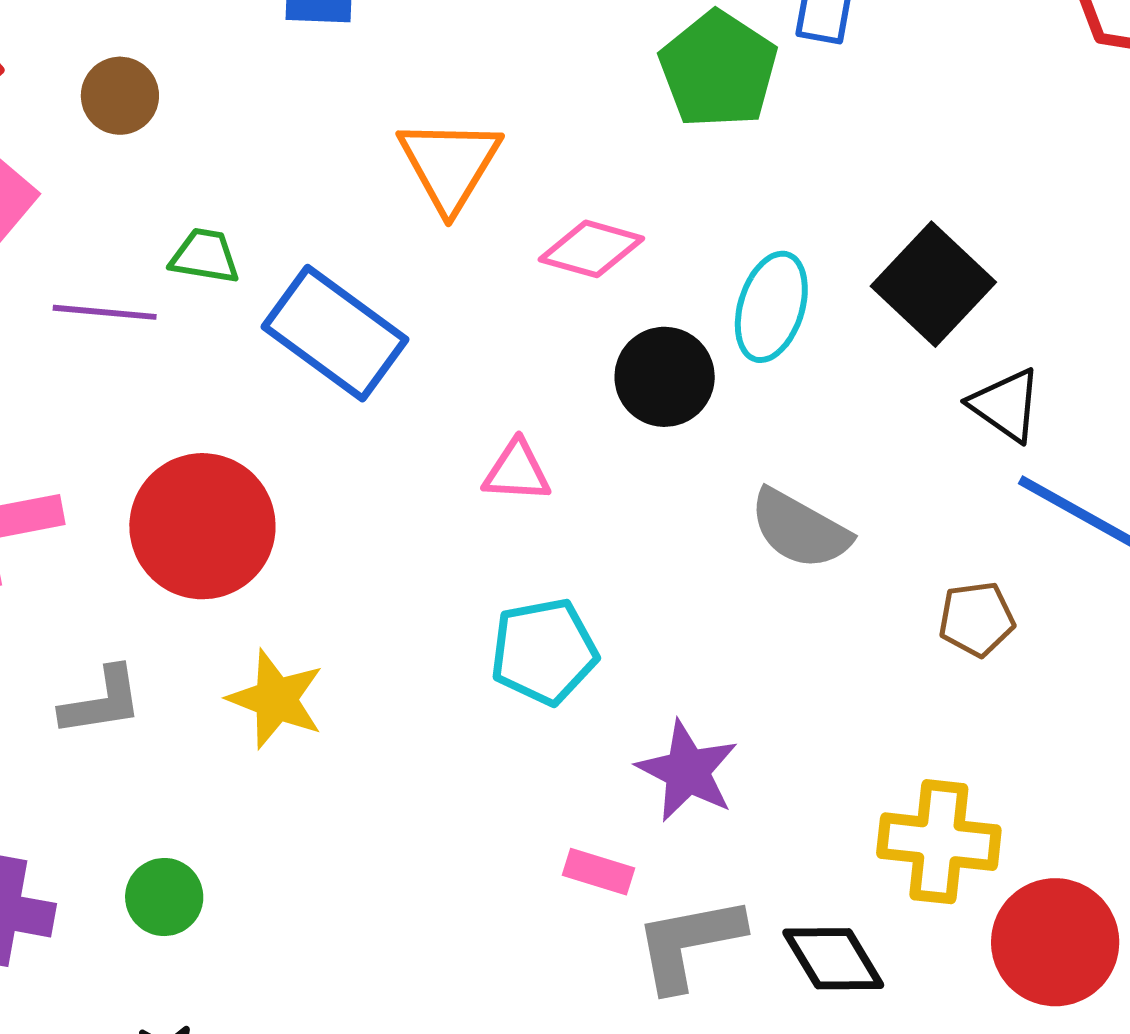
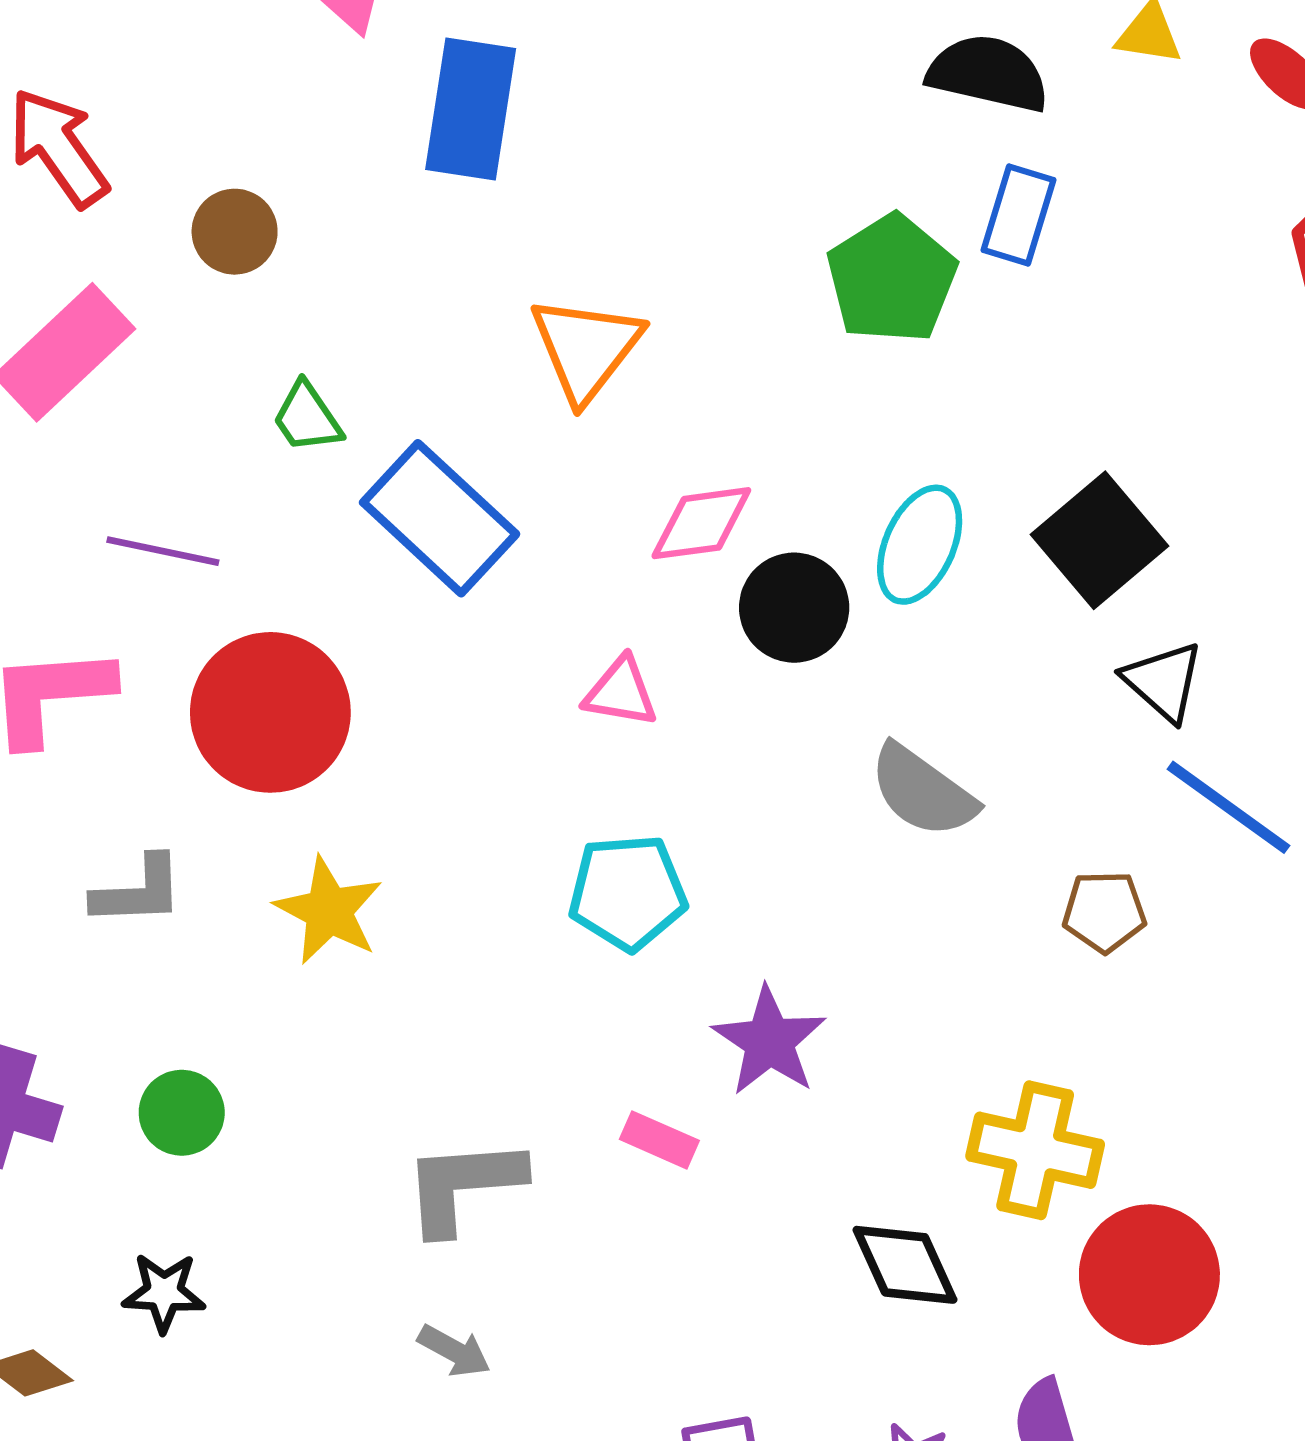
pink diamond: (591, 249) -> (701, 523), moved, turned -30
green trapezoid: (205, 256) -> (307, 418), turned -140
purple line: (105, 312) -> (163, 551), moved
gray L-shape: (689, 943) -> (463, 1185), moved

